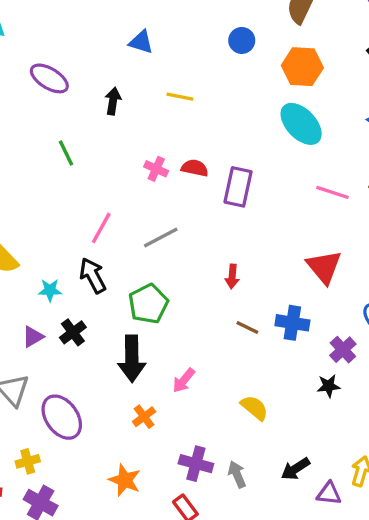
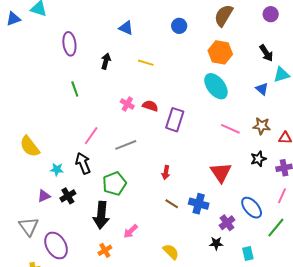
blue circle: (242, 40) -> (179, 26), moved
purple ellipse: (49, 78) -> (69, 44), turned 45

